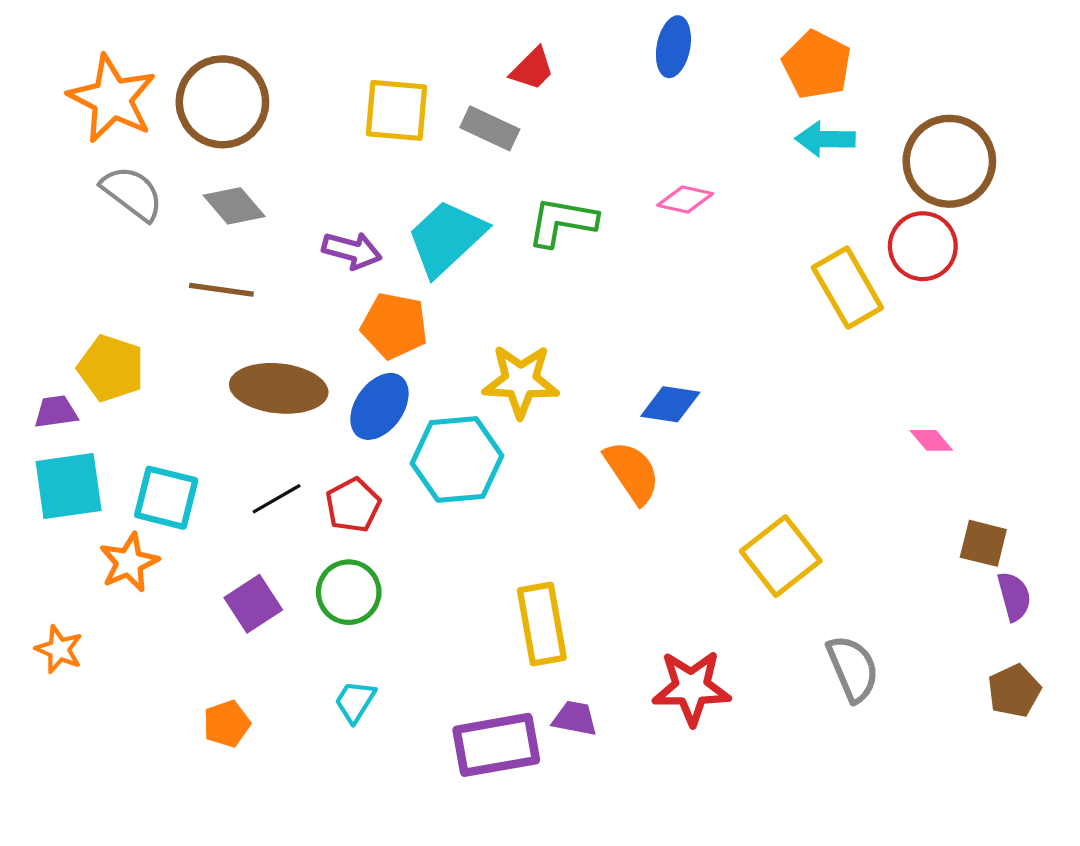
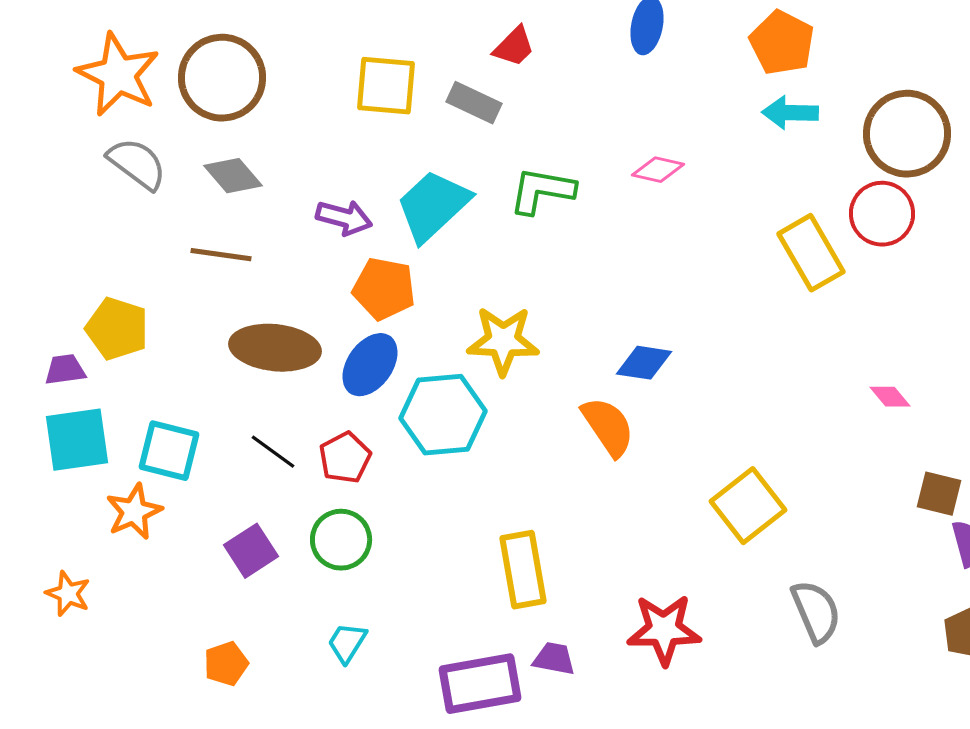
black line: (277, 499) -> (273, 452), turned 66

